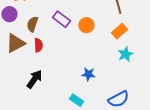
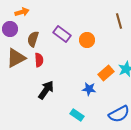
orange rectangle: (119, 31) -> (106, 73), moved
black arrow: (34, 79) -> (46, 90), moved

